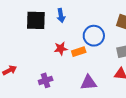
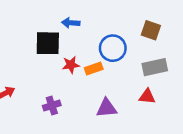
blue arrow: (61, 16) -> (71, 23), turned 104
black square: (36, 20) -> (48, 43), moved

